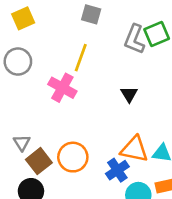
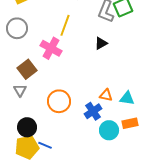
black triangle: (129, 94) -> (101, 43), moved, turned 32
orange triangle: (134, 149) -> (106, 95), size x0.6
brown square: (39, 161) -> (27, 69), moved

